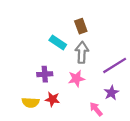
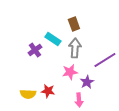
purple cross: (45, 74) -> (35, 50), moved, turned -32
purple star: (111, 93) -> (87, 82), moved
pink arrow: (96, 109) -> (79, 100), moved, turned -144

